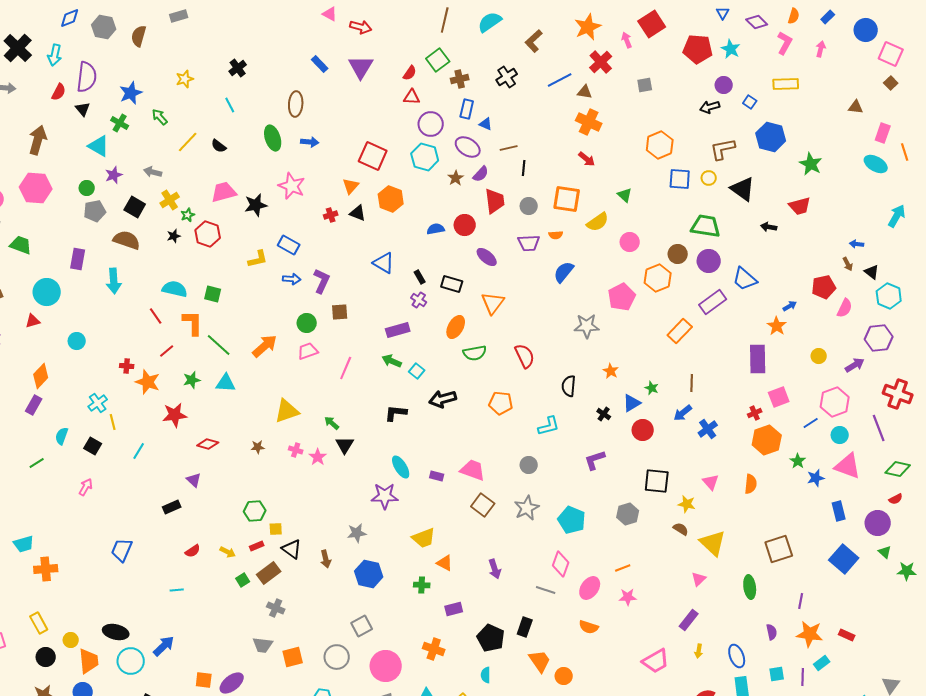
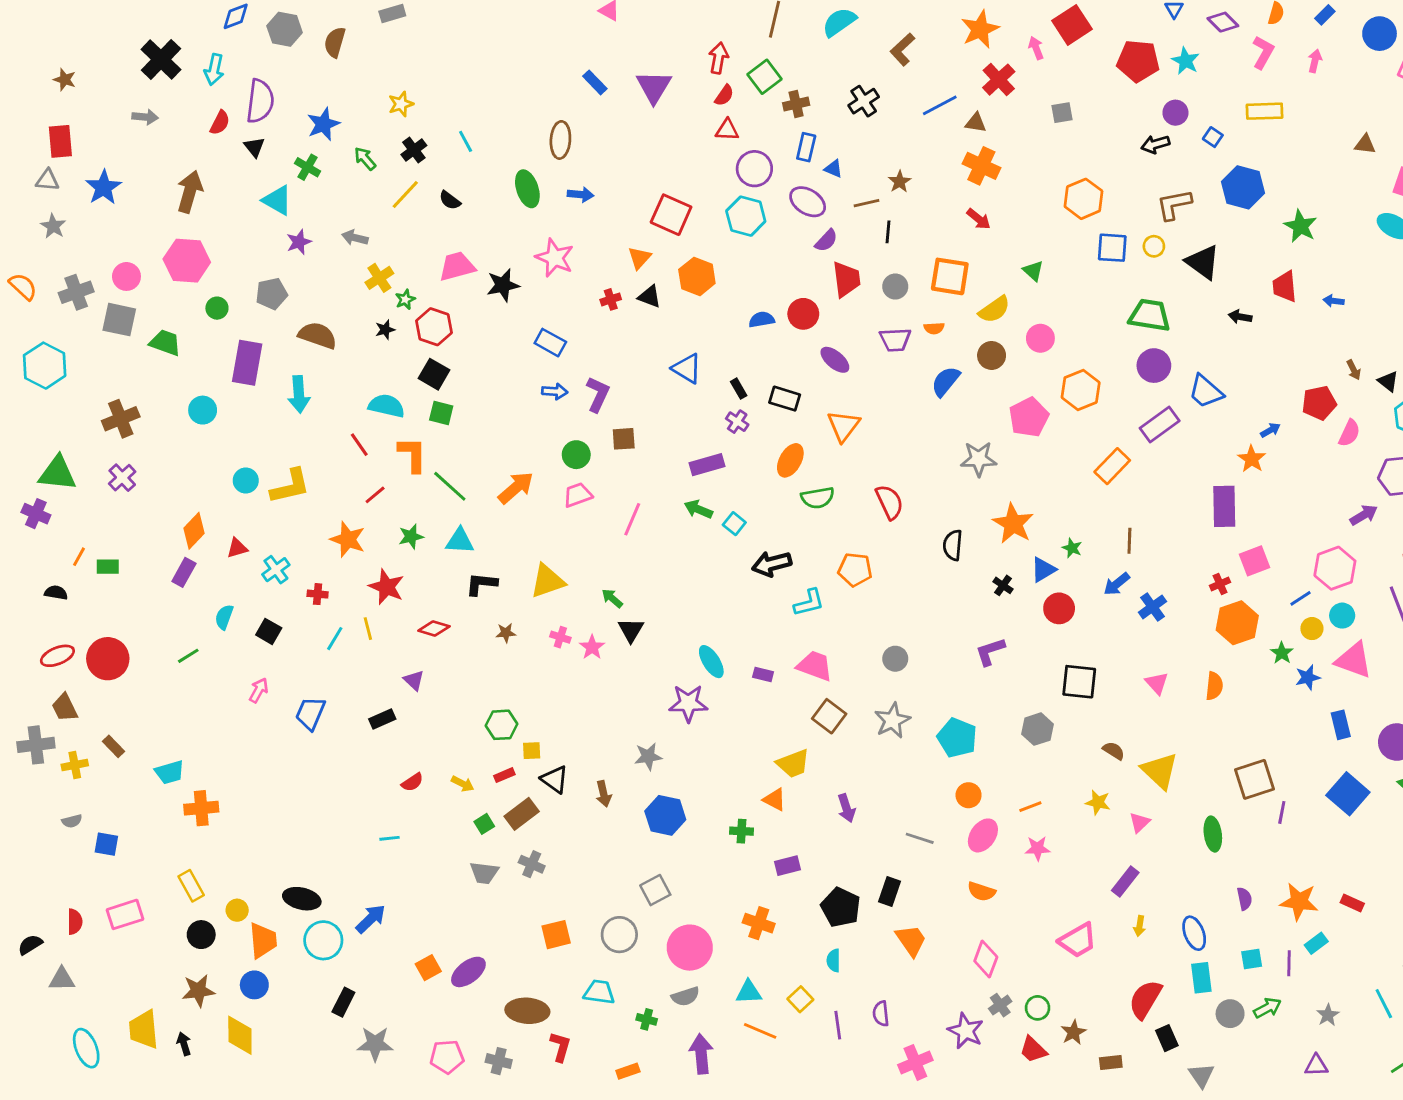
red arrow: (361, 27) -> (718, 58), moved, turned -95
black cross: (238, 68) -> (414, 150), moved
brown star: (456, 178) -> (900, 182), moved
green circle: (87, 188) -> (217, 308), moved
red trapezoid: (800, 206) -> (1285, 287), turned 100
black square: (135, 207) -> (434, 374), moved
blue arrow: (857, 244) -> (1334, 301), moved
brown circle: (678, 254) -> (992, 355), moved
purple rectangle: (78, 259) -> (247, 363), size x1.4
yellow L-shape: (258, 259) -> (290, 486), moved, size x1.4
cyan circle: (47, 292) -> (203, 410), size x0.7
red triangle: (33, 321) -> (237, 548), moved
yellow circle: (819, 356) -> (1312, 629), moved
red cross: (127, 366) -> (318, 594), moved
orange star: (611, 371) -> (1013, 524), size x1.8
black L-shape: (396, 413) -> (481, 584), moved
red star: (175, 415) -> (387, 587), turned 30
yellow line: (113, 422) -> (368, 629), moved
cyan L-shape: (549, 426) -> (809, 603), moved
yellow star: (687, 504) -> (1098, 802), moved
yellow trapezoid: (424, 538) -> (793, 764), moved
blue trapezoid: (122, 550) -> (310, 713), moved
pink diamond: (561, 564) -> (986, 959), moved
purple line: (801, 601) -> (1282, 812), moved
gray trapezoid: (263, 645) -> (484, 873), moved
orange circle: (564, 676) -> (969, 795), moved
orange square: (204, 680) -> (428, 968), turned -36

